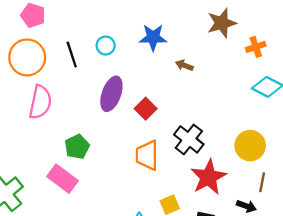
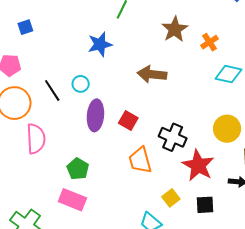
blue star: (153, 37) -> (100, 44), moved
cyan circle: (106, 46) -> (81, 84), moved
brown arrow: (184, 65) -> (152, 74), size x1.8

